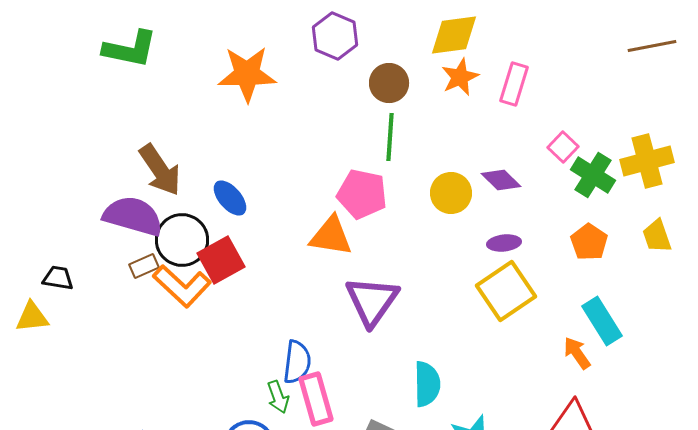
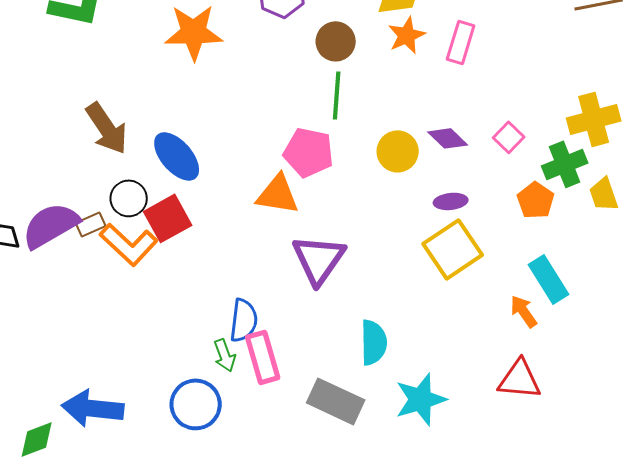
pink square: (563, 147) -> (509, 137), moved
green cross: (593, 175) -> (565, 164), moved, turned 36
blue ellipse: (230, 198) -> (177, 156), size x1.4
purple semicircle: (133, 216) -> (51, 225), moved, turned -46
black circle: (182, 240) -> (129, 198), size x0.7

